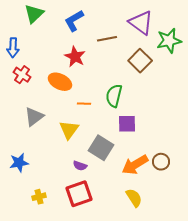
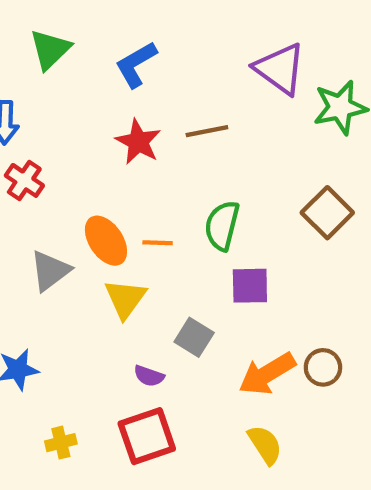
brown line: (107, 39) -> (207, 131), moved
brown square: (140, 61) -> (327, 213), moved
orange ellipse: (60, 82) -> (106, 241), moved, turned 30
gray square: (101, 148) -> (194, 337), size x0.7

